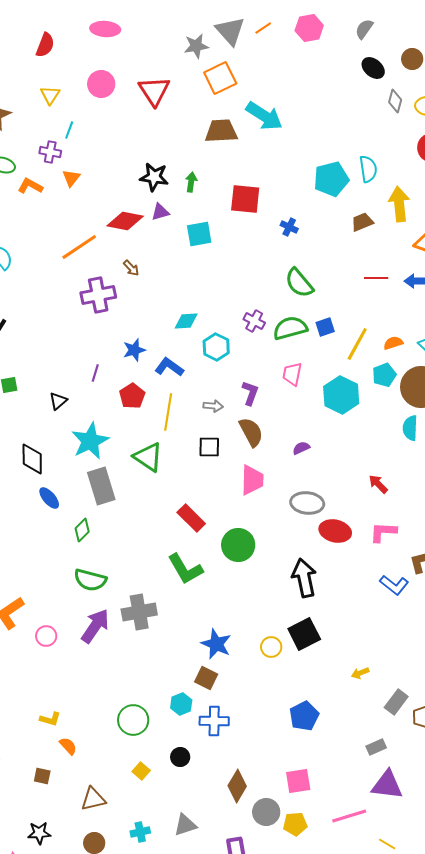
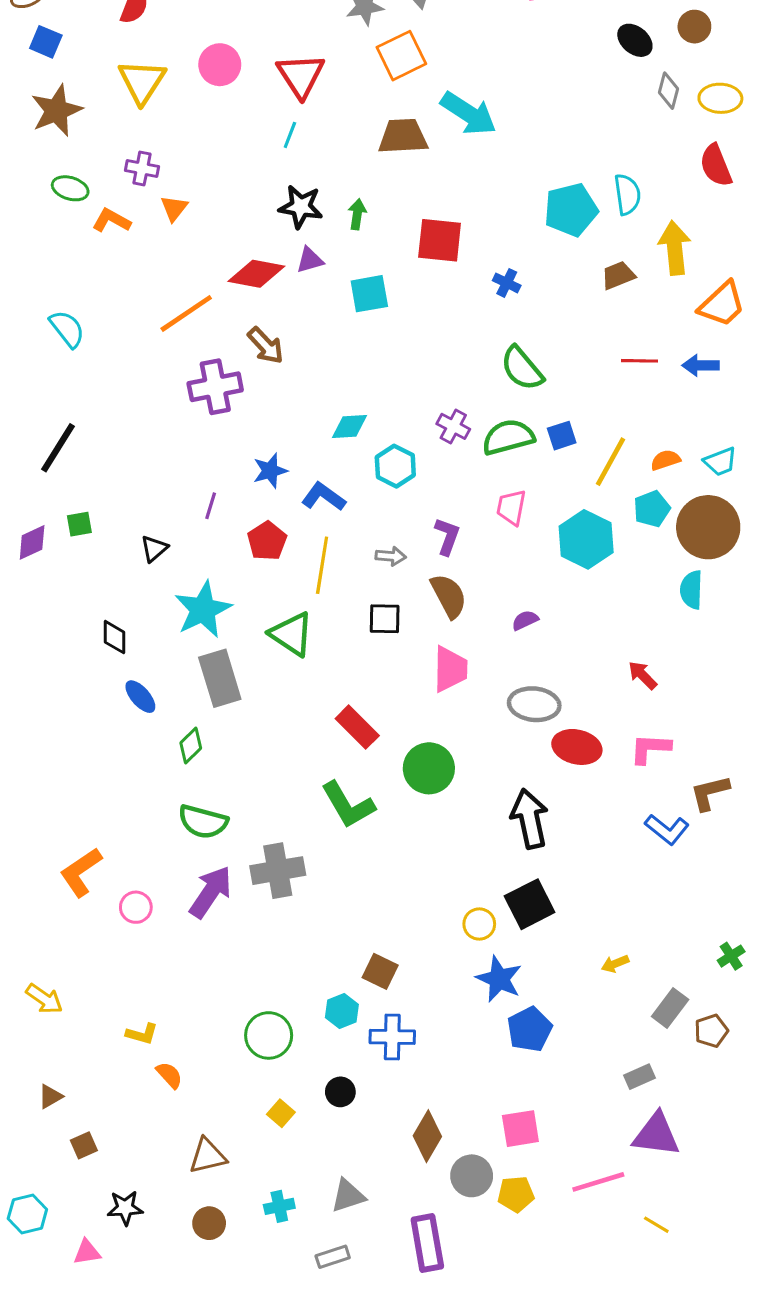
yellow triangle: (50, 95) -> (142, 81), size x1.6
cyan line: (69, 130) -> (290, 135), moved
brown arrow: (131, 268) -> (266, 346), size x1.5
black diamond: (32, 459) -> (114, 637), size x0.7
blue star: (216, 644) -> (499, 979), moved
brown square: (42, 776) -> (84, 1145), moved, turned -36

